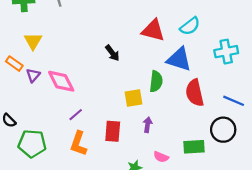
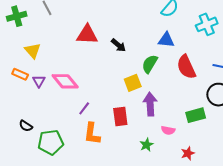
red triangle: (153, 30) -> (87, 35), moved
black arrow: (112, 53) -> (118, 45), moved
blue triangle: (179, 59) -> (166, 40), size x0.7
green semicircle: (156, 81) -> (150, 64), turned -144
purple arrow: (148, 125) -> (150, 104), size x1.6

